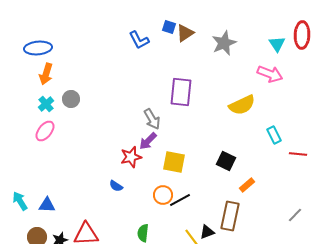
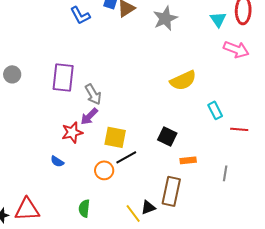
pink arrow: (270, 74) -> (236, 49), moved
purple rectangle: (181, 92) -> (63, 77), moved
orange rectangle: (247, 185) -> (188, 160), turned 35
black line: (180, 200) -> (126, 157), moved
gray line: (295, 215) -> (225, 173), moved, turned -35

